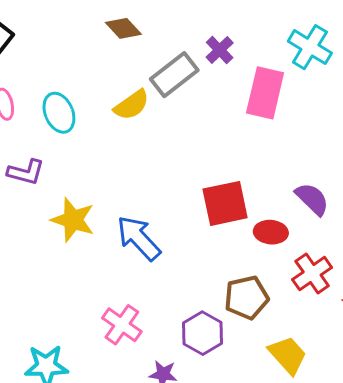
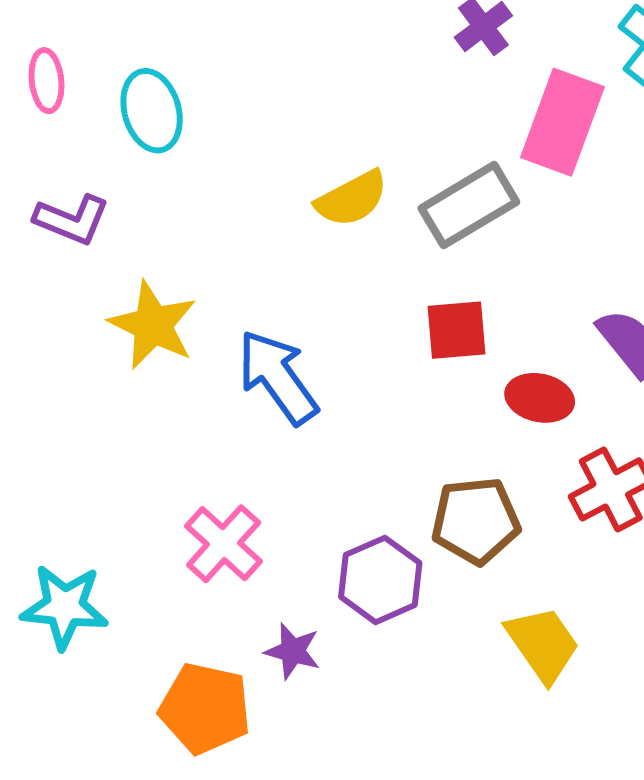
gray rectangle: (174, 75) -> (469, 205), moved
yellow semicircle: (132, 105) -> (352, 199), moved
red square: (225, 203) -> (457, 330), size x0.7

